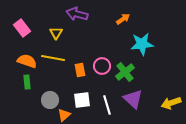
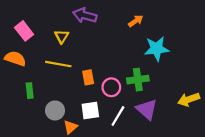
orange semicircle: (27, 61) -> (15, 59), moved
pink circle: (102, 66) -> (111, 87), moved
green cross: (125, 72) -> (138, 80), turned 30
yellow arrow: (171, 103) -> (189, 99), moved
white line: (107, 105) -> (118, 116), turned 48

